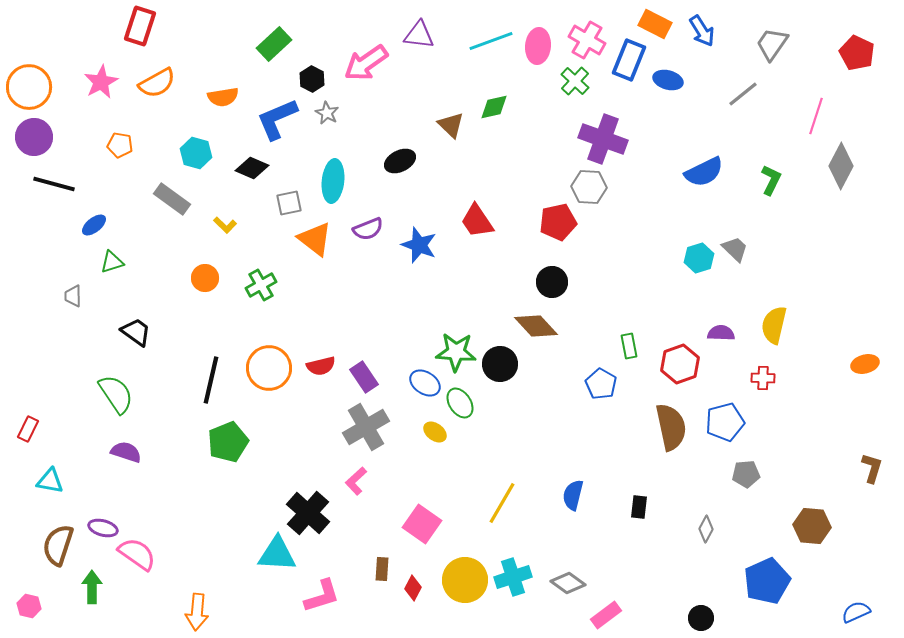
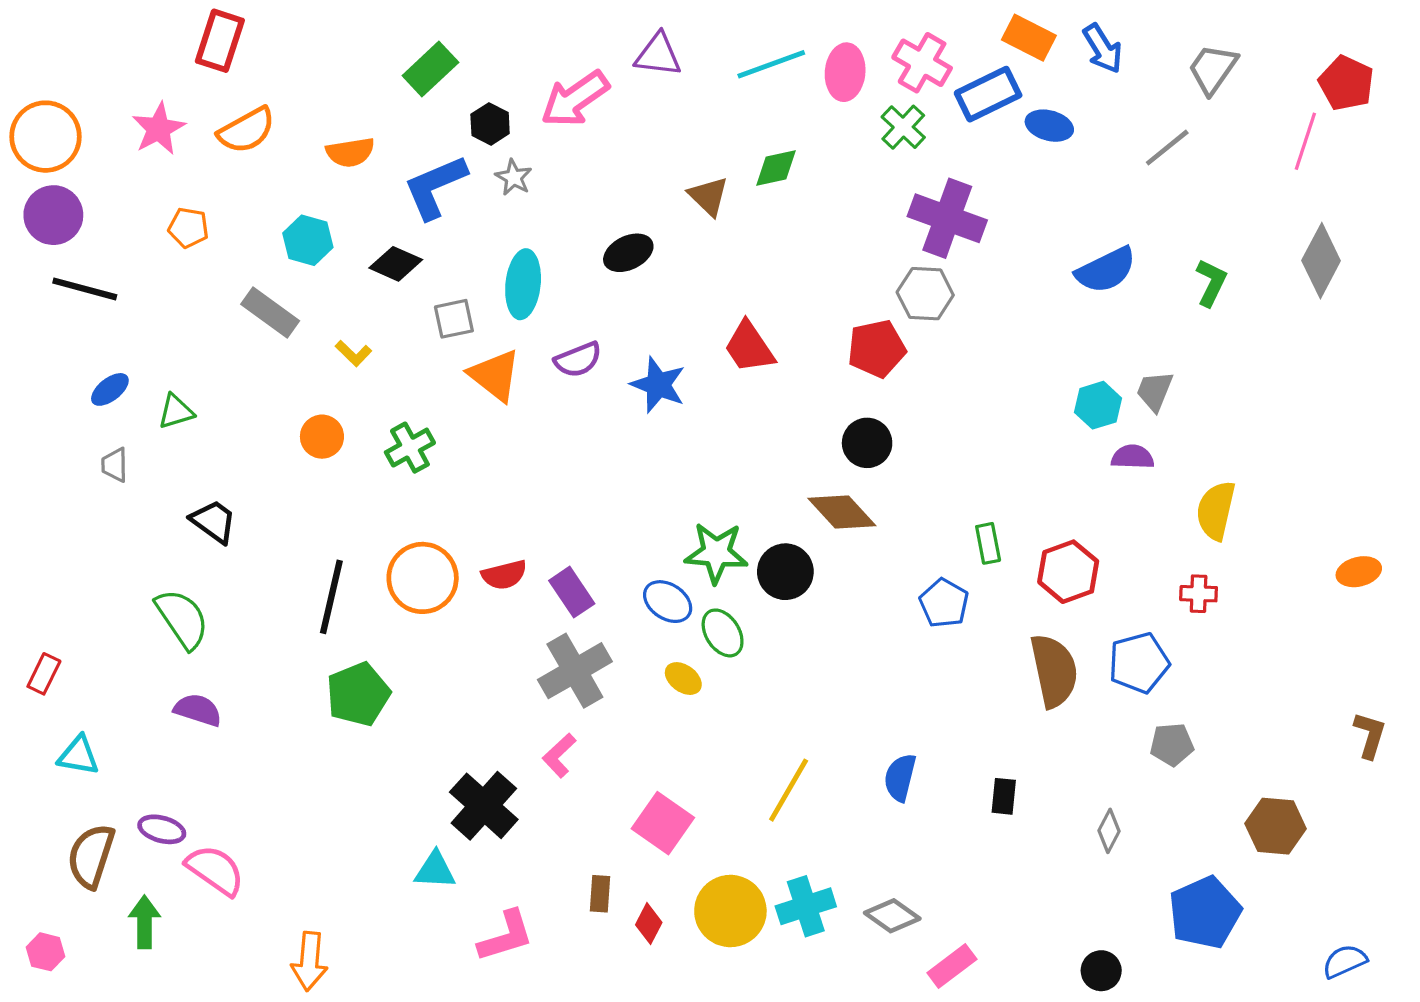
blue rectangle: (629, 60) -> (988, 94), turned 42
pink line: (816, 116) -> (1305, 141), moved
blue ellipse: (94, 225) -> (110, 389), moved
gray trapezoid: (735, 249) -> (1155, 391), turned -112
purple semicircle: (721, 333) -> (1133, 457), moved
cyan triangle: (277, 554) -> (435, 870), size x0.7

